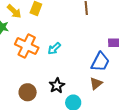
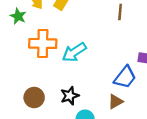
orange cross: (27, 46) -> (43, 43), turned -35
cyan arrow: (54, 49) -> (74, 52), size x1.5

